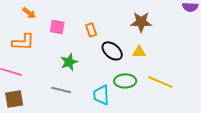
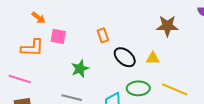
brown star: (141, 22) -> (167, 26), moved
pink square: (57, 27) -> (58, 36), moved

